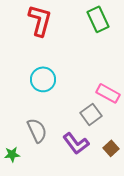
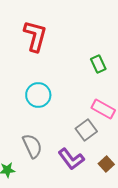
green rectangle: (98, 19) -> (98, 64), moved, size x0.7

